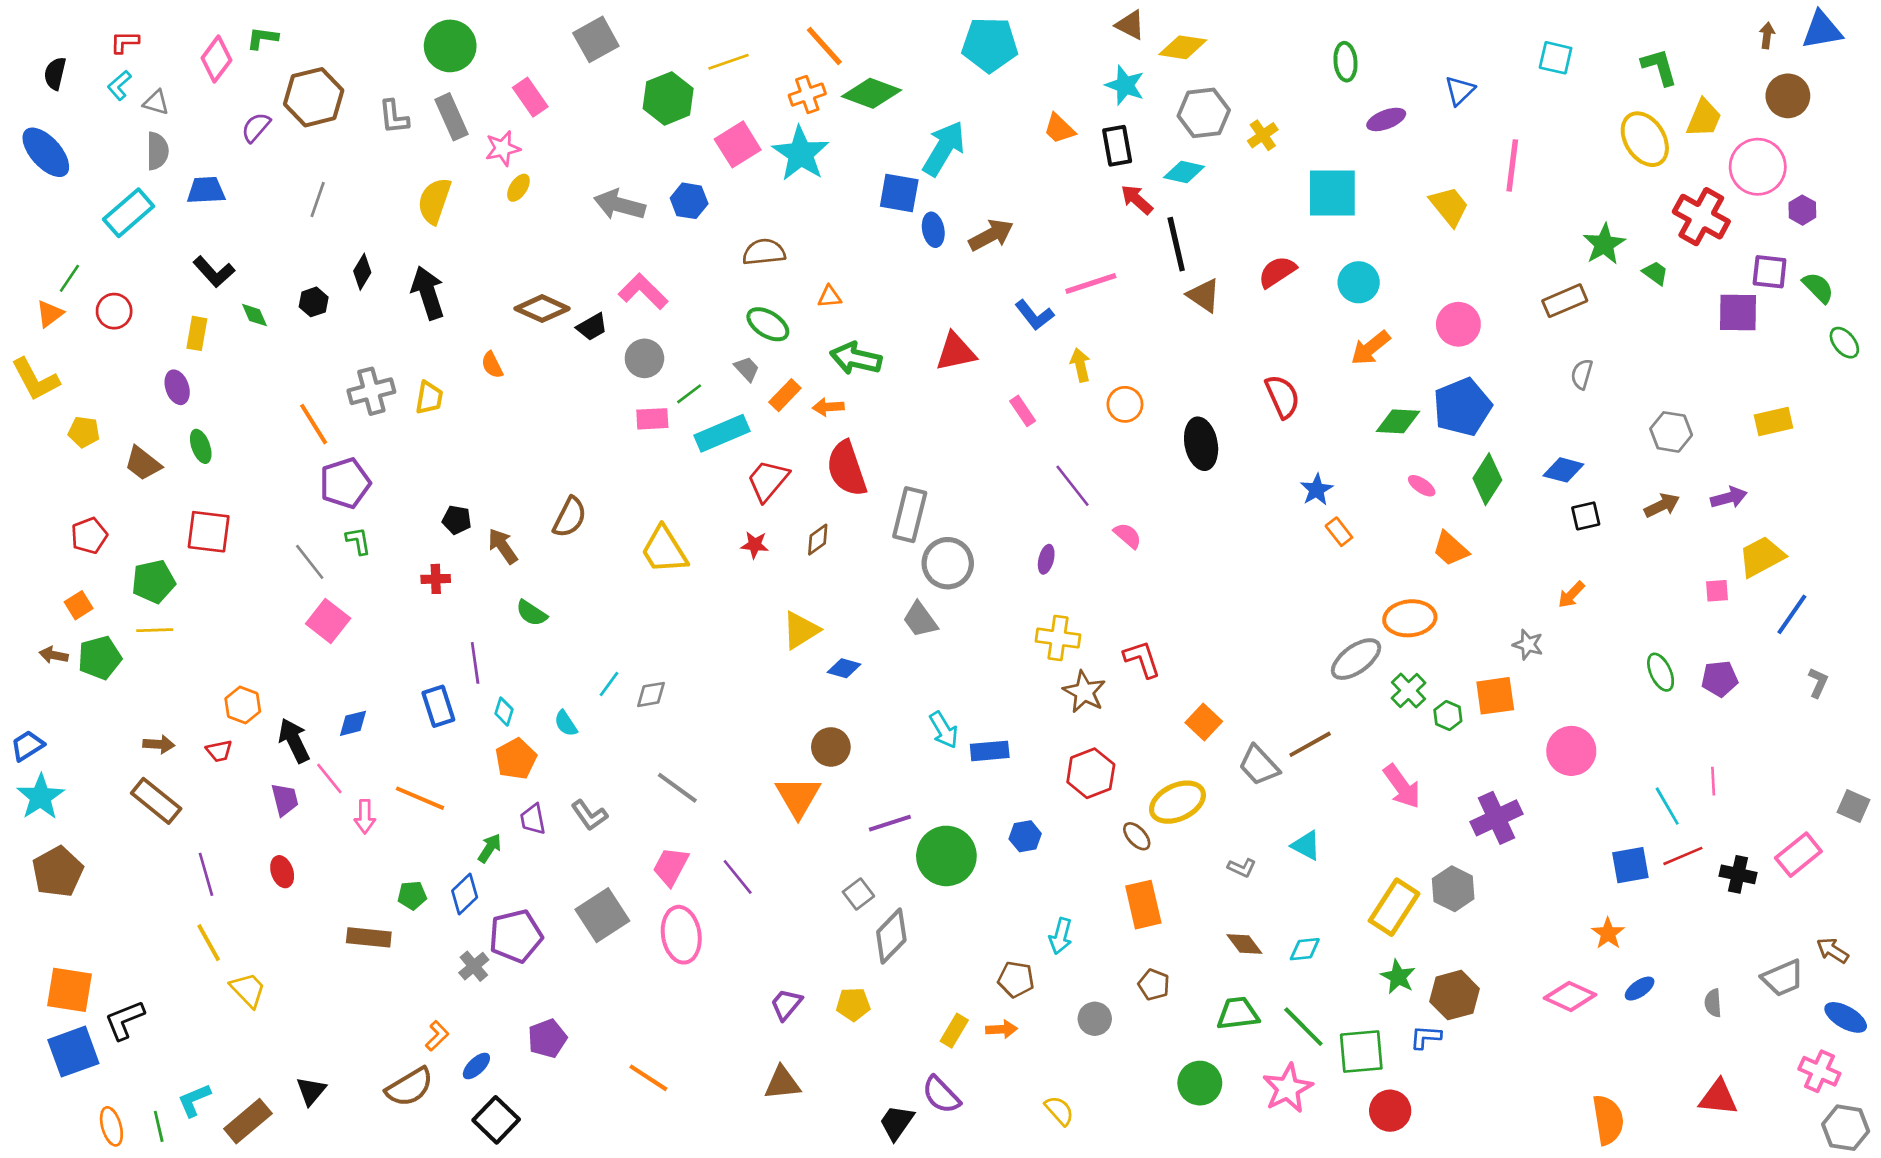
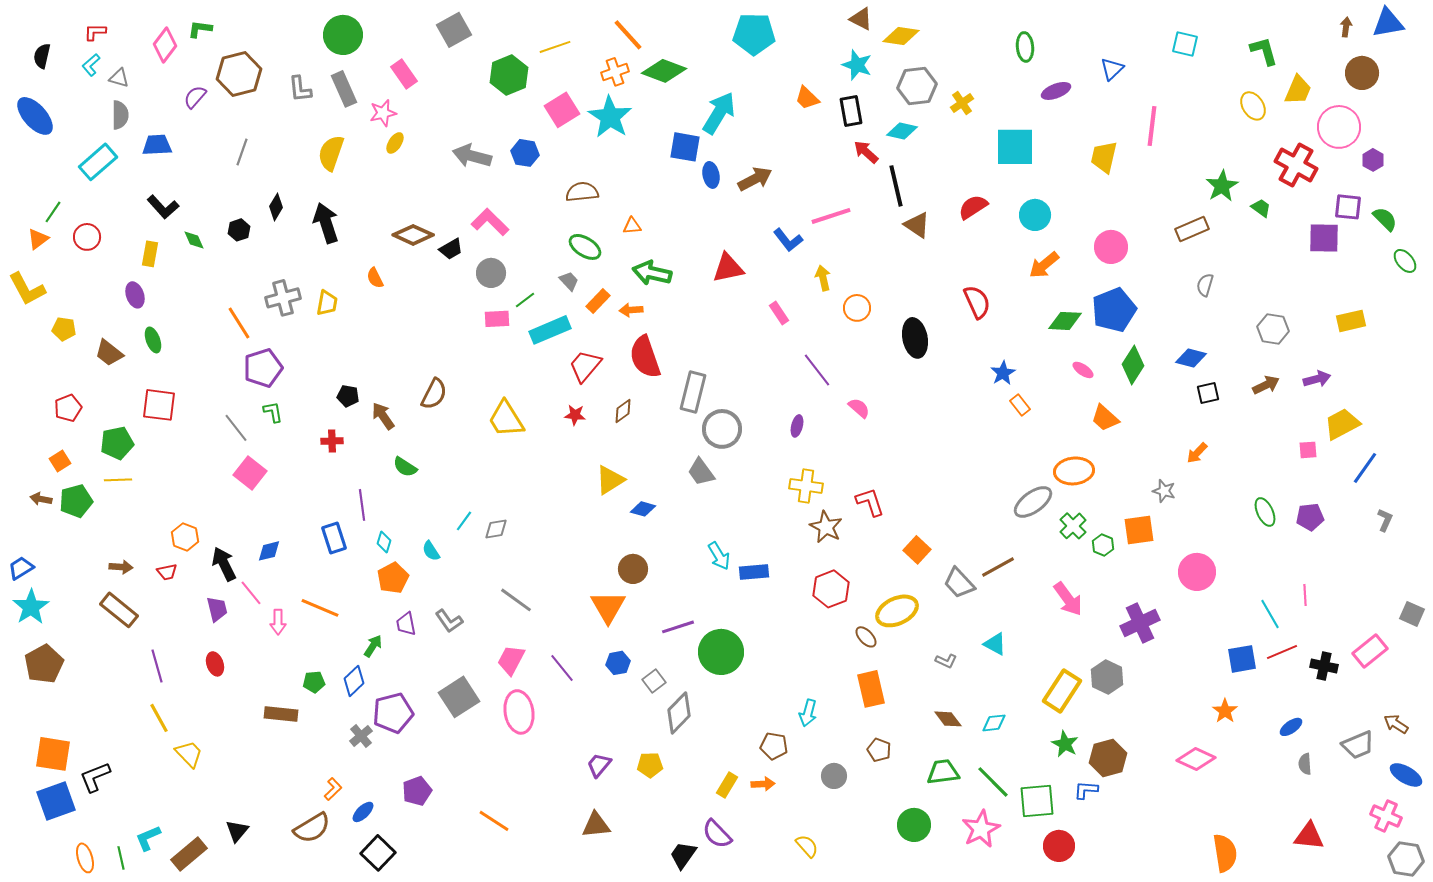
yellow ellipse: (1645, 139) -> (1253, 106), size x0.7
yellow trapezoid: (1449, 206) -> (1104, 157), turned -128
blue hexagon: (1025, 836) -> (618, 663), moved
blue ellipse: (1640, 989) -> (1291, 727), moved

